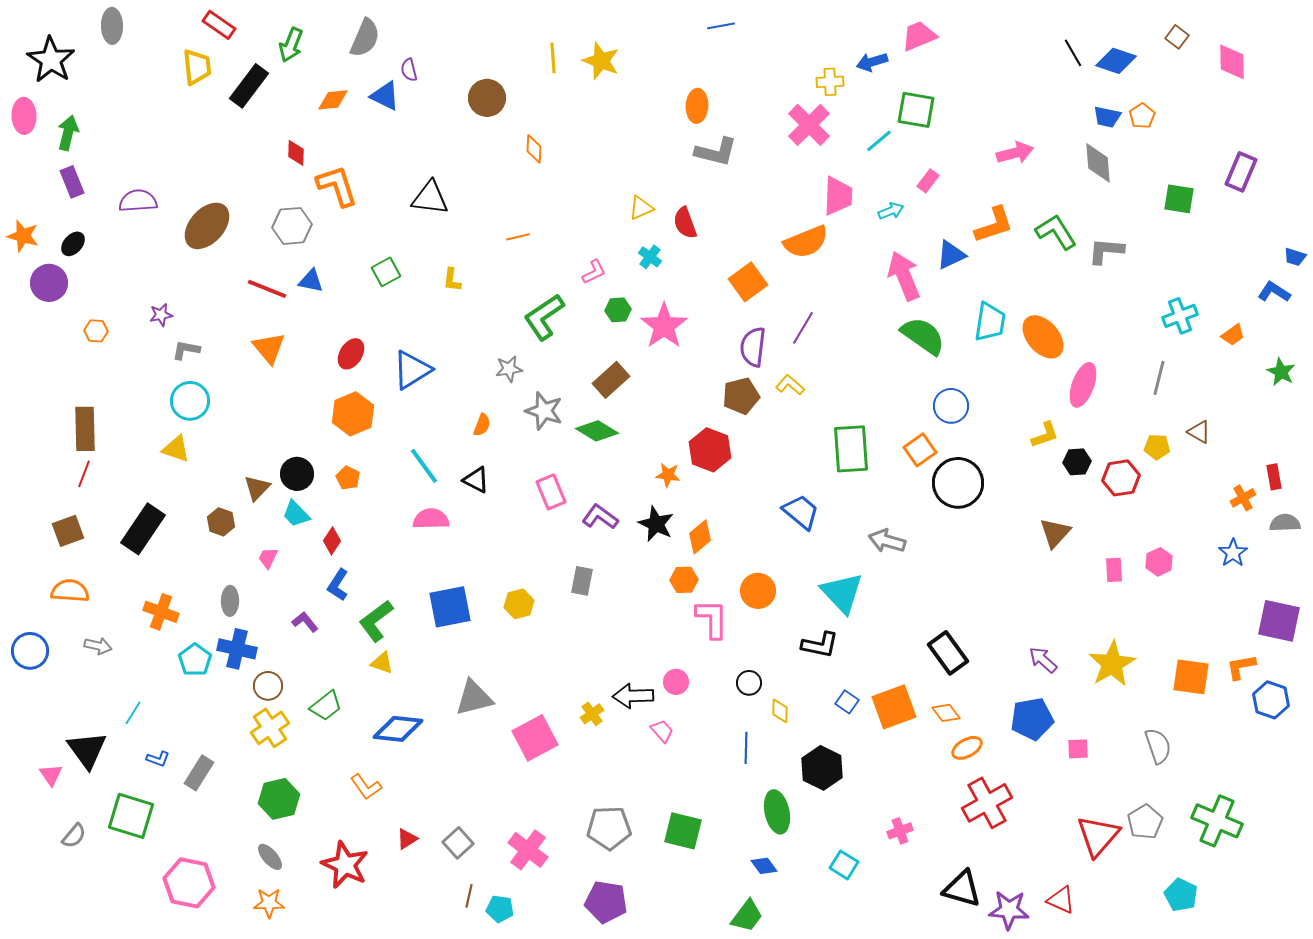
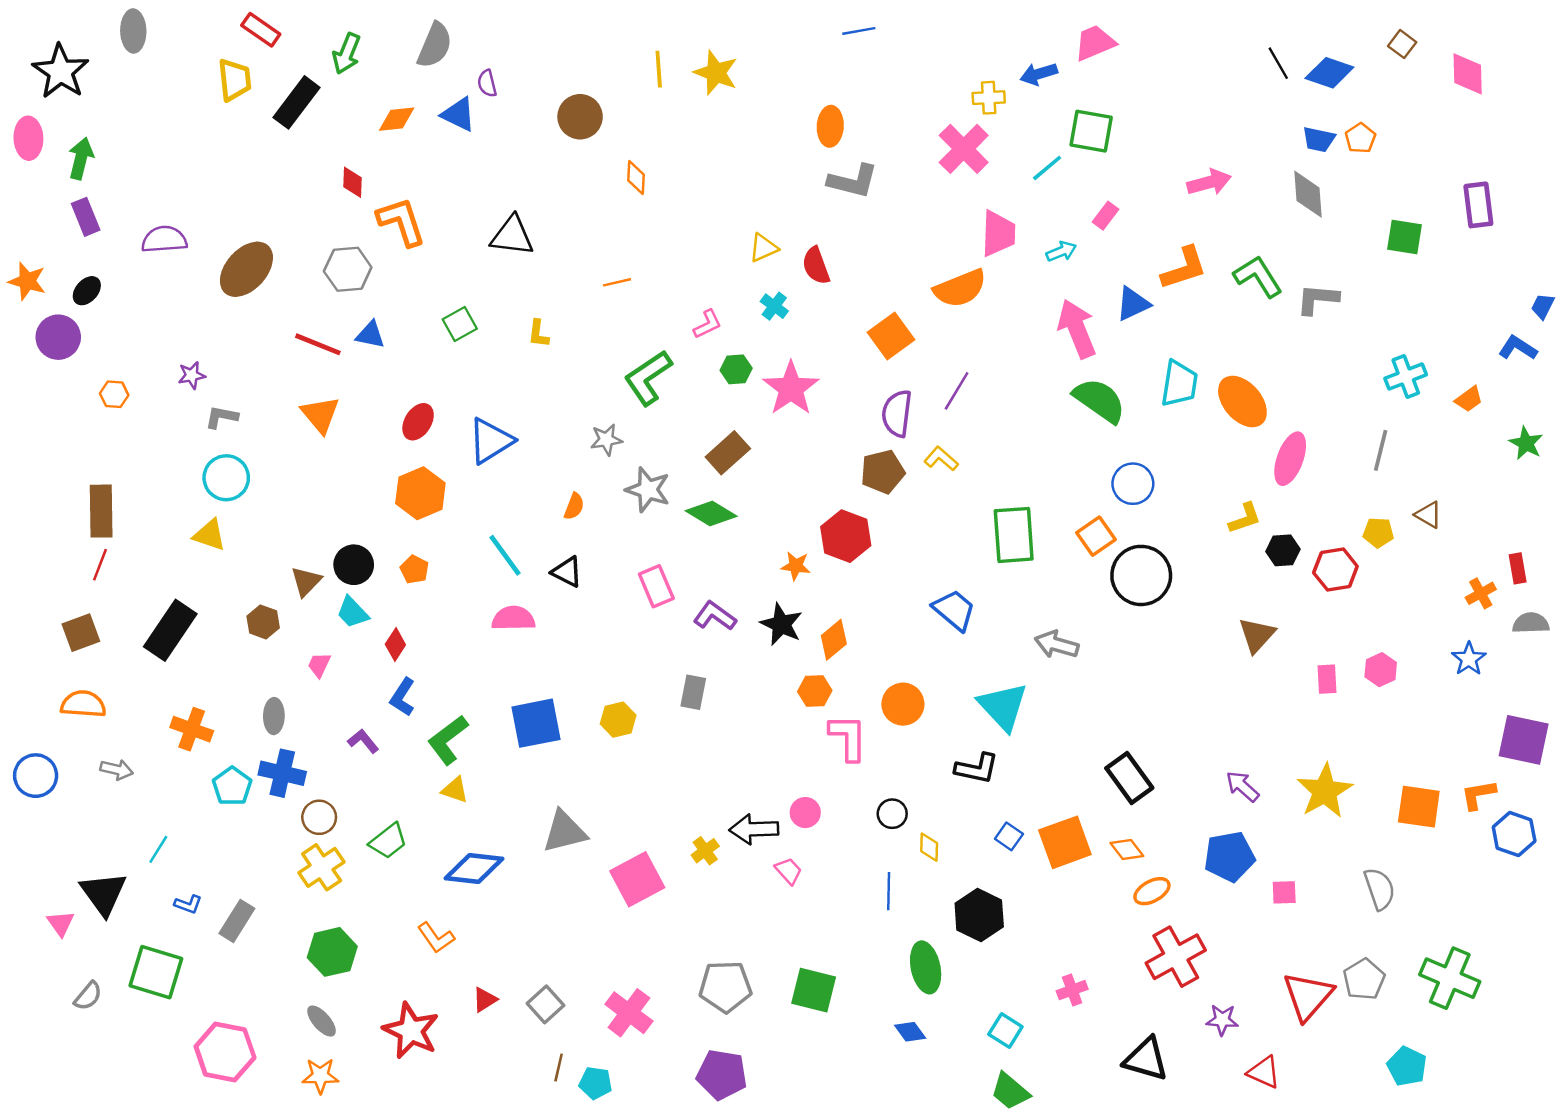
purple rectangle: (1241, 172) -> (1478, 205), turned -30
blue trapezoid: (1295, 257) -> (1543, 306), turned 100
purple star: (1009, 910) -> (1222, 1020), moved, size x0.7
green trapezoid: (747, 916) -> (1010, 1091), moved, turned 93

